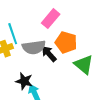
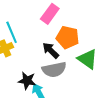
gray semicircle: (34, 47) -> (54, 70), moved

